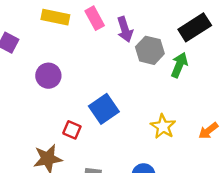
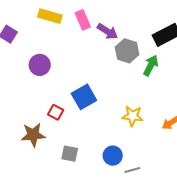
purple arrow: (125, 29) -> (107, 31), turned -45
yellow star: (163, 127) -> (133, 116), turned -30

